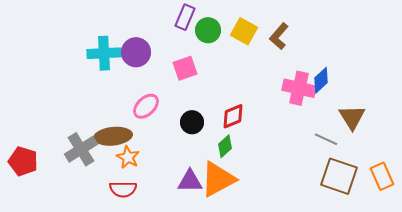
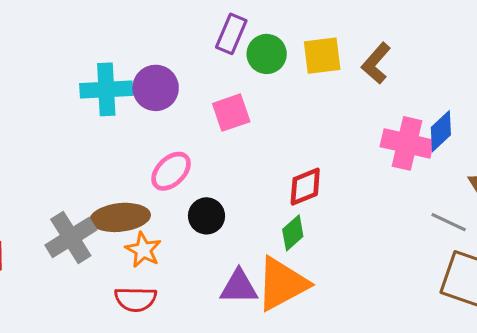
yellow square: (244, 31) -> (322, 56), turned -36
black circle: (192, 122) -> (206, 216), moved

